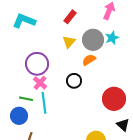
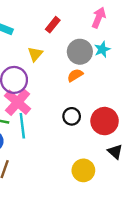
yellow triangle: (69, 42) -> (35, 54), moved
black circle: (74, 81) -> (72, 116), moved
pink cross: (40, 83) -> (18, 102), size x1.6

